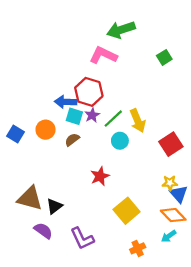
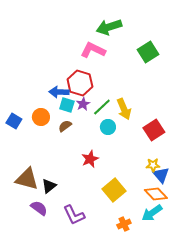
green square: (164, 57) -> (148, 52), size x1.5
cyan arrow: (169, 236) -> (152, 213), size x1.5

